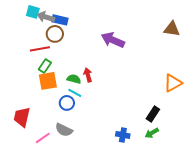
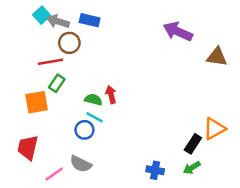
cyan square: (33, 12) -> (42, 15), turned 32
blue rectangle: (60, 20) -> (90, 20), moved
brown triangle: (172, 29) -> (217, 57), moved
purple arrow: (113, 40) -> (178, 32), moved
orange square: (48, 81) -> (37, 102), moved
orange triangle: (173, 83) -> (214, 129), moved

